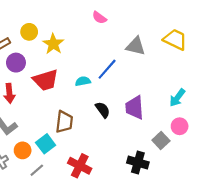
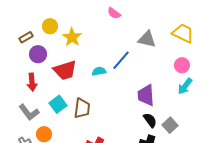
black semicircle: (103, 110) -> (150, 120), moved
pink circle: (180, 126) -> (182, 65), moved
cyan square: (46, 144) -> (58, 104), moved

